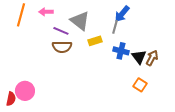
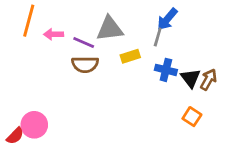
pink arrow: (46, 12) -> (53, 34), moved
gray triangle: (80, 21) -> (110, 29), turned -45
red semicircle: (11, 99) -> (15, 136), turned 32

